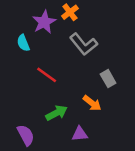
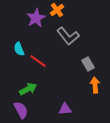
cyan semicircle: (23, 43) -> (19, 49), moved
orange arrow: (92, 103) -> (95, 85), moved, turned -133
green arrow: (56, 113) -> (28, 89), moved

